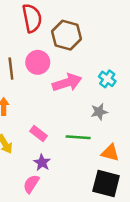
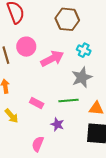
brown hexagon: (67, 35) -> (67, 19), moved
gray star: (99, 112) -> (82, 77), size x1.5
purple star: (42, 162) -> (57, 124), moved

